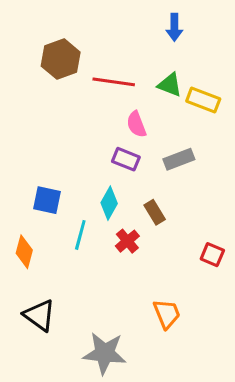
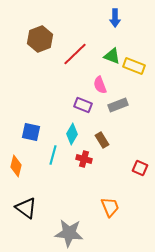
red line: (114, 82) -> (75, 54), turned -52
pink semicircle: (136, 124) -> (100, 85), moved
red cross: (127, 241) -> (84, 159), turned -35

